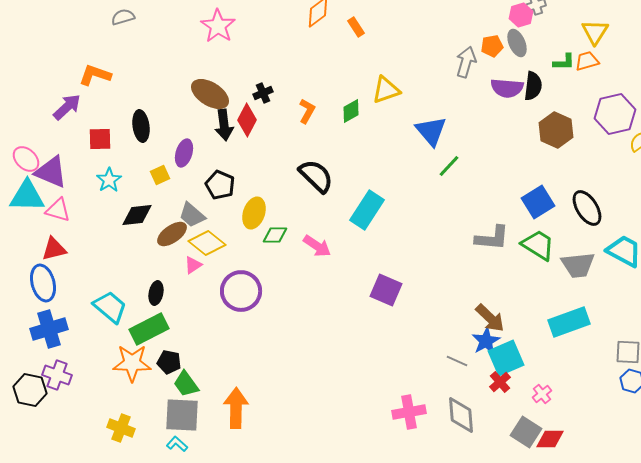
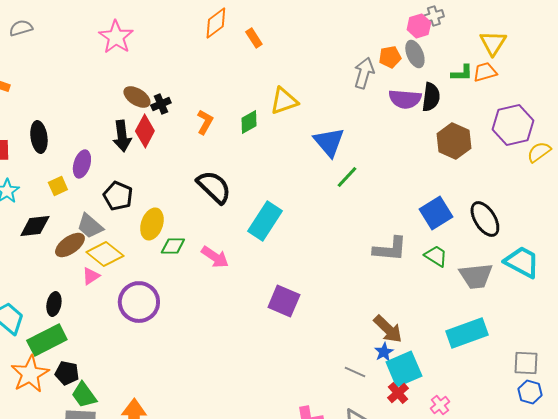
brown ellipse: (210, 94) -> (137, 97), moved, size x0.7
green trapezoid: (538, 245) -> (436, 256), size x0.7
blue star: (486, 341) -> (384, 352), size x0.7
orange star: (132, 363) -> (30, 374), turned -30

